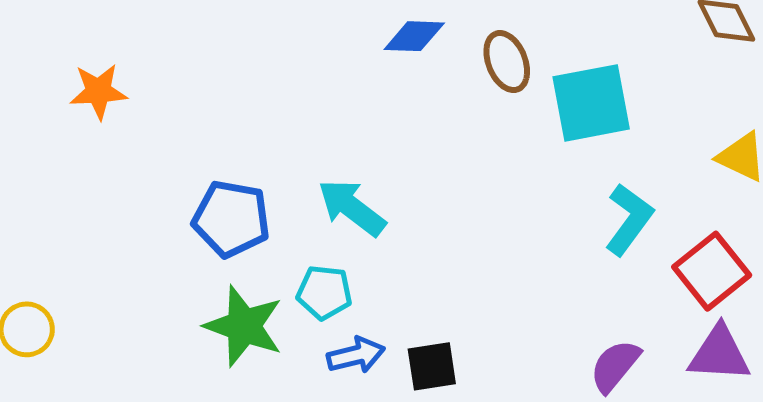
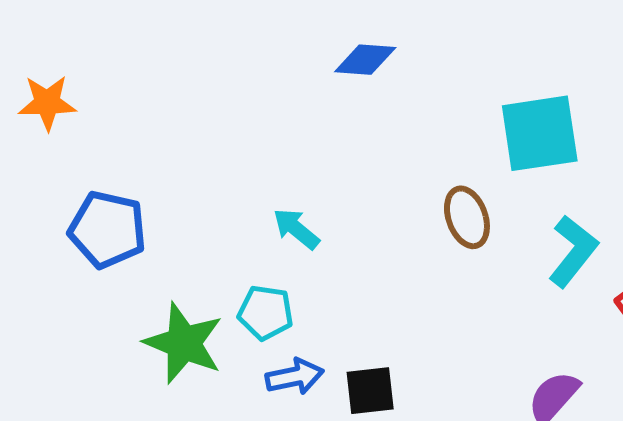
brown ellipse: (507, 62) -> (467, 217), moved
cyan arrow: (352, 208) -> (296, 229), size x0.7
blue pentagon: (231, 219) -> (107, 230), moved

